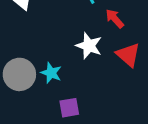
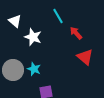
white star: (89, 46) -> (33, 37), moved

